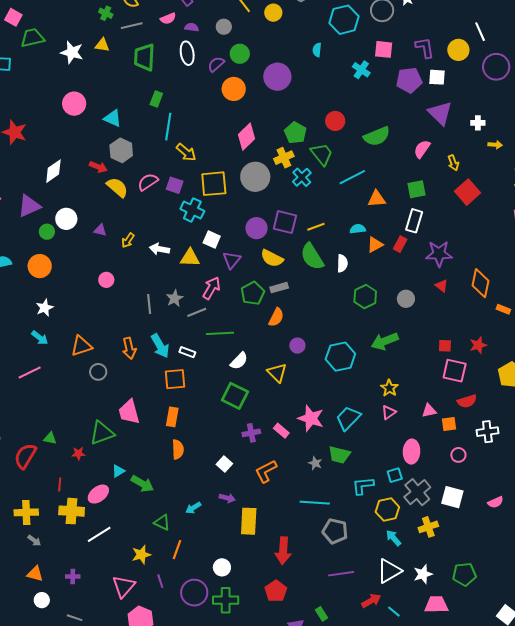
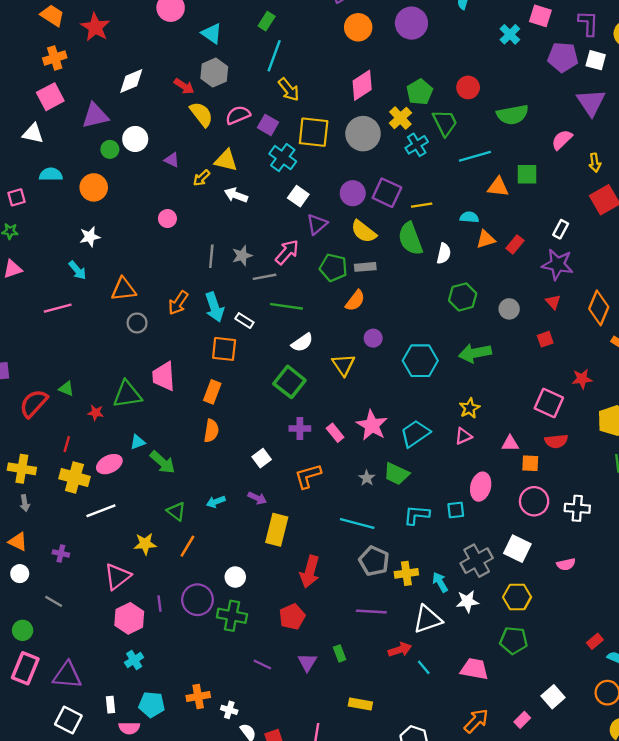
yellow cross: (284, 158) -> (400, 118), turned -30
green square: (417, 189) -> (527, 174), moved
white rectangle: (414, 221) -> (561, 229), moved, size x0.7
yellow triangle: (190, 258) -> (226, 160), moved
green pentagon: (253, 293) -> (333, 268), turned 30
red square: (445, 346) -> (545, 339), moved, turned -32
orange arrow: (129, 348) -> (178, 303), turned 35
white cross: (487, 432) -> (577, 508), moved
pink circle: (458, 455) -> (534, 501), size x1.6
gray cross: (417, 492) -> (477, 561), moved
yellow hexagon: (387, 509) -> (517, 597), moved
yellow cross: (428, 527) -> (406, 573), moved
gray arrow: (34, 541) -> (25, 503), turned 32
white star: (423, 574) -> (467, 601), moved
purple line: (160, 581) -> (160, 604), moved

